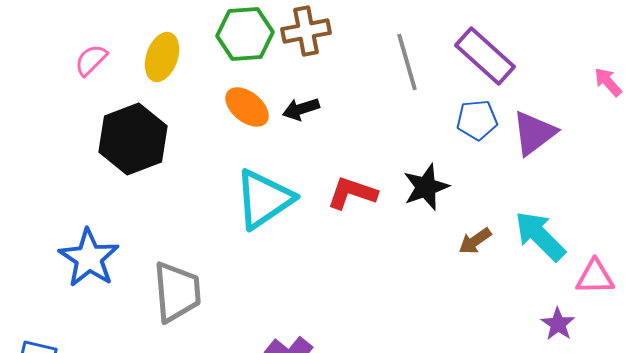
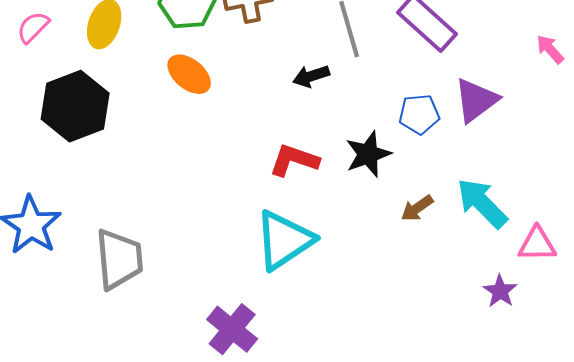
black arrow: (301, 109) -> (311, 76), moved
blue pentagon: (477, 120) -> (419, 114), moved
cyan triangle: (264, 199) -> (284, 240), moved

